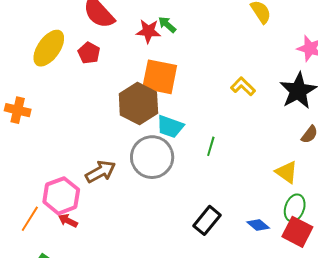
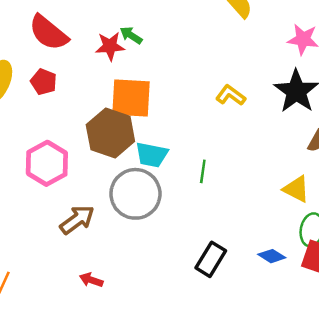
pink hexagon: (61, 196) -> (47, 163), moved
red arrow: (68, 221) -> (91, 280), moved

